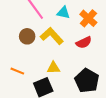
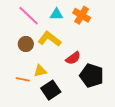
red semicircle: (84, 42) -> (73, 58), moved
yellow triangle: (53, 68) -> (40, 71), moved

